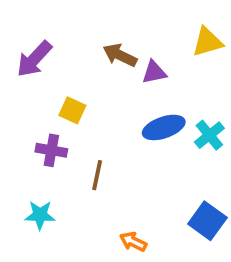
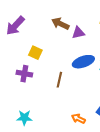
brown line: (97, 175) -> (59, 80), moved
cyan star: (40, 215) -> (24, 118), moved
orange arrow: (133, 242) -> (78, 119), moved

